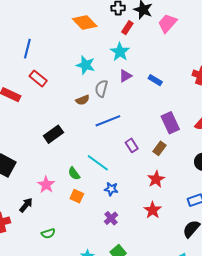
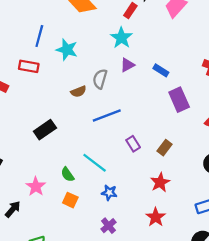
blue line: (27, 49) -> (39, 36), moved
cyan star: (86, 65) -> (67, 50), moved
red rectangle: (38, 78) -> (29, 66), turned -30
purple rectangle: (170, 123) -> (179, 100), moved

